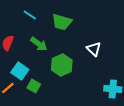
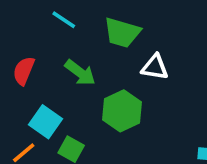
white triangle: (94, 49) -> (155, 67), moved, turned -35

